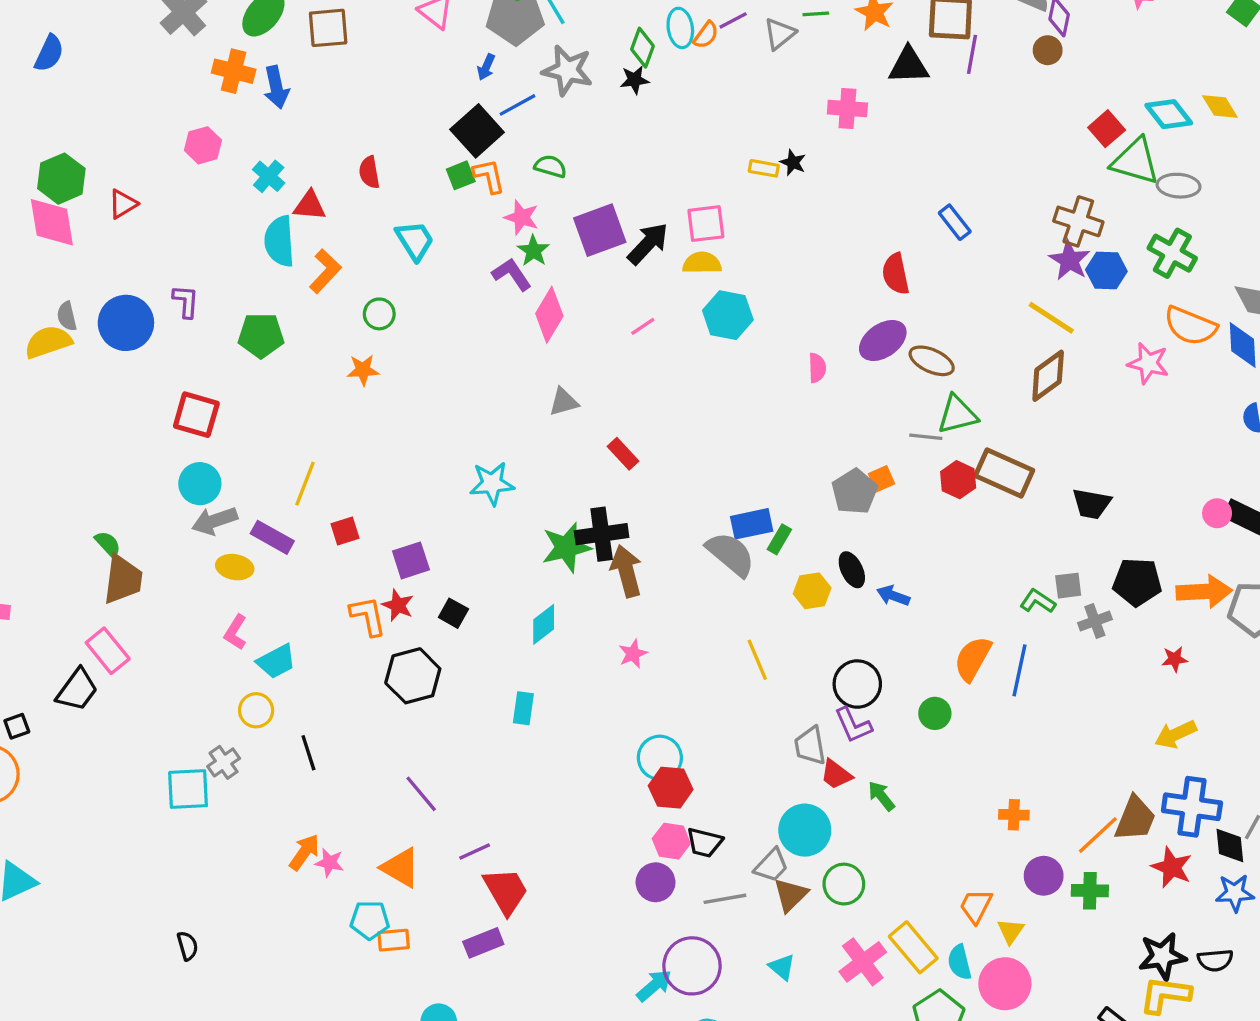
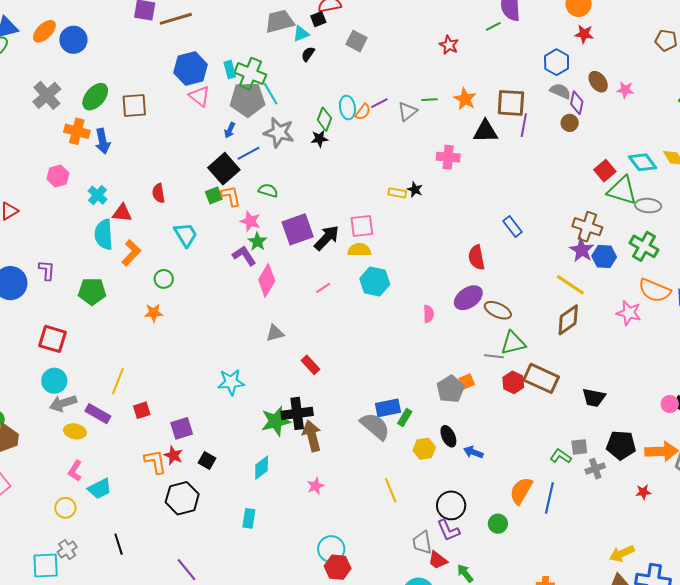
yellow circle: (256, 710) -> (65, 508), moved
yellow arrow: (1176, 734) -> (622, 554), moved

